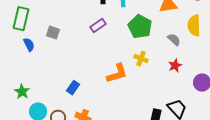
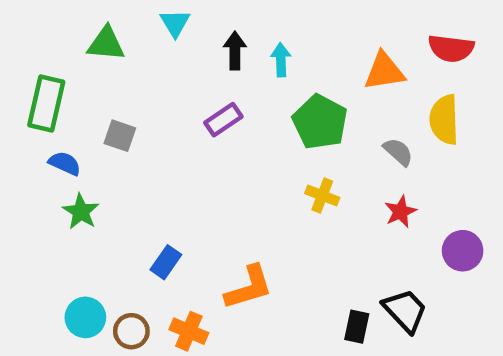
blue semicircle: (29, 45) -> (65, 163), turned -40
orange L-shape: (117, 74) -> (249, 287), moved
green star: (22, 92) -> (81, 212), moved

